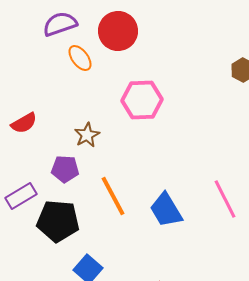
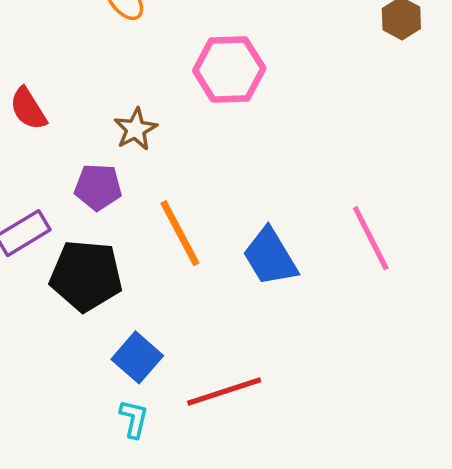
red semicircle: (24, 123) -> (28, 109), turned 88

